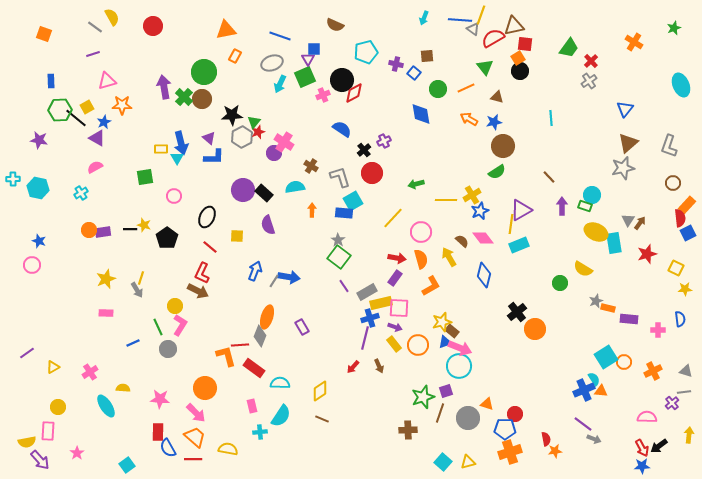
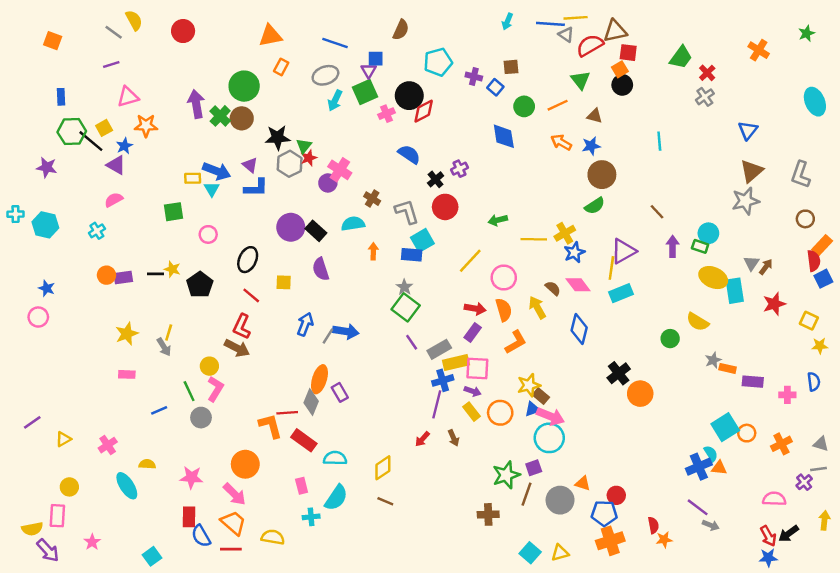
yellow line: (481, 15) -> (576, 18), turned 66
brown semicircle: (335, 25) -> (401, 30), turned -90
blue arrow: (181, 143) -> (217, 171), turned -55
purple rectangle: (302, 327) -> (340, 392), moved

